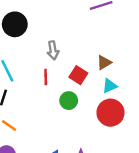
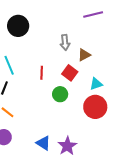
gray arrow: (53, 50) -> (65, 42), moved
brown triangle: (104, 63) -> (84, 55), moved

